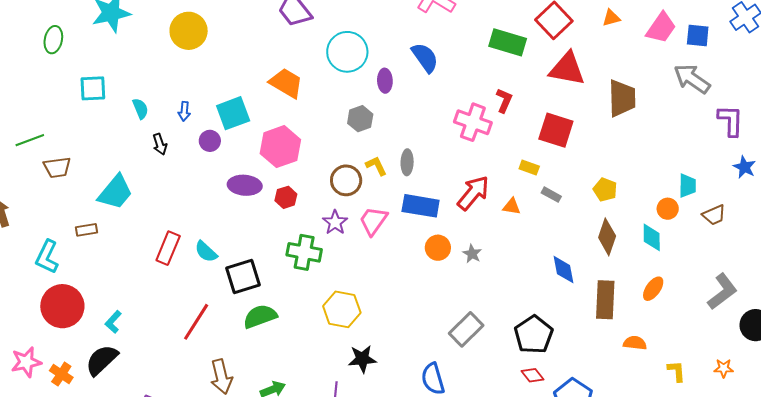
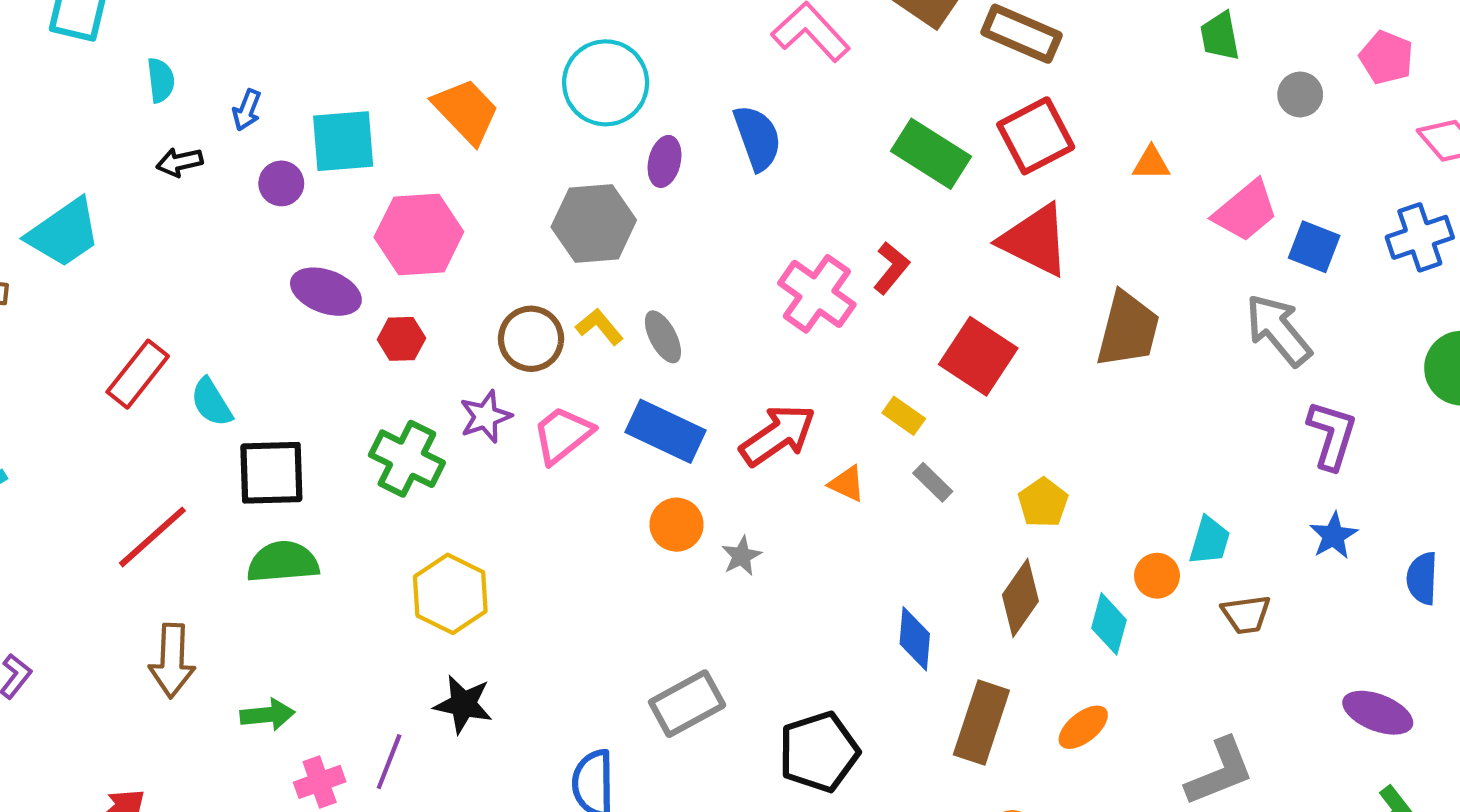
gray hexagon: (360, 119) -> (594, 223), size x1.5
black arrow: (160, 144) -> (179, 162), turned 80
gray ellipse: (407, 162) -> (663, 337), turned -45
yellow L-shape: (376, 166) -> (599, 327), turned -30

